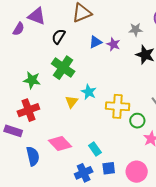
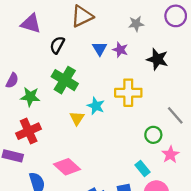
purple semicircle: (19, 29) -> (12, 81), moved
gray star: (136, 30) -> (136, 24), moved
blue triangle: (95, 42) -> (100, 48), turned -32
yellow cross: (118, 106) -> (128, 93), moved
cyan rectangle: (95, 149) -> (143, 169), moved

